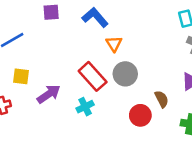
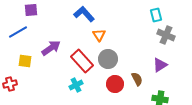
purple square: (51, 12) -> (31, 10), moved
purple arrow: (49, 94) -> (51, 48), moved
red circle: (140, 115) -> (115, 84), moved

